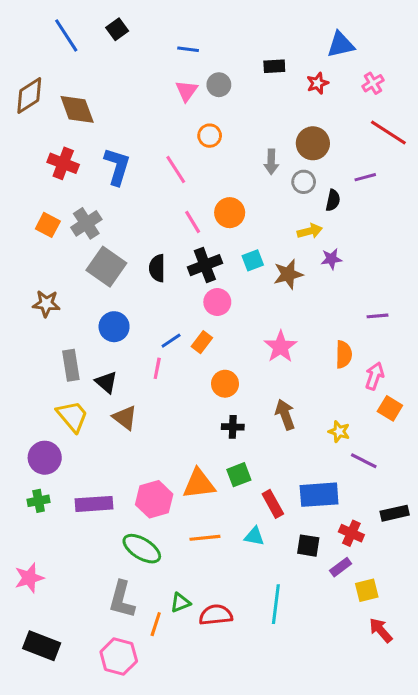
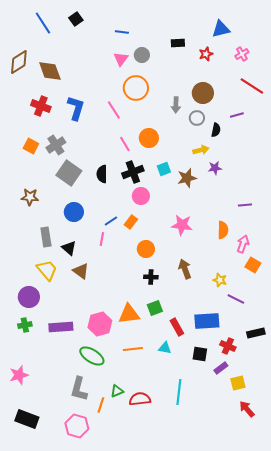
orange circle: (210, 136) -> (136, 88), size x1.6
pink star: (280, 347) -> (182, 225), turned -30

